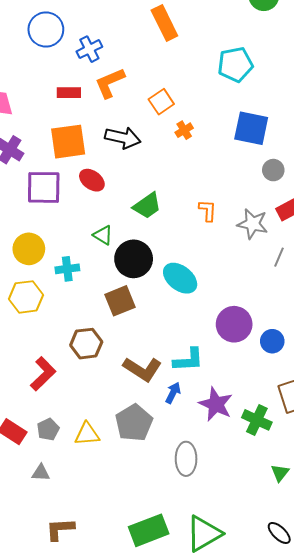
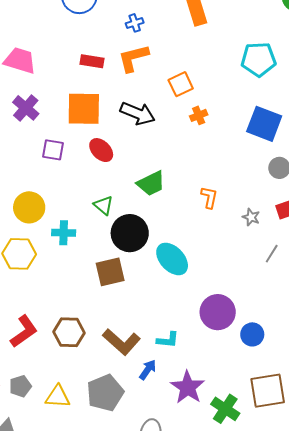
blue cross: (89, 49) -> (135, 23), moved, size x0.7
purple square: (44, 187) -> (53, 150), size x0.6
gray star: (253, 224) -> (251, 217), size x0.6
brown hexagon: (86, 344) -> (69, 332), moved
cyan L-shape: (188, 360) -> (168, 340), size x0.7

